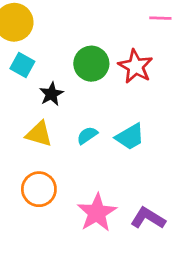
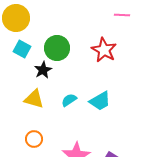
green circle: (91, 64) -> (57, 48), moved
orange circle: (39, 189) -> (34, 139), size x0.7

